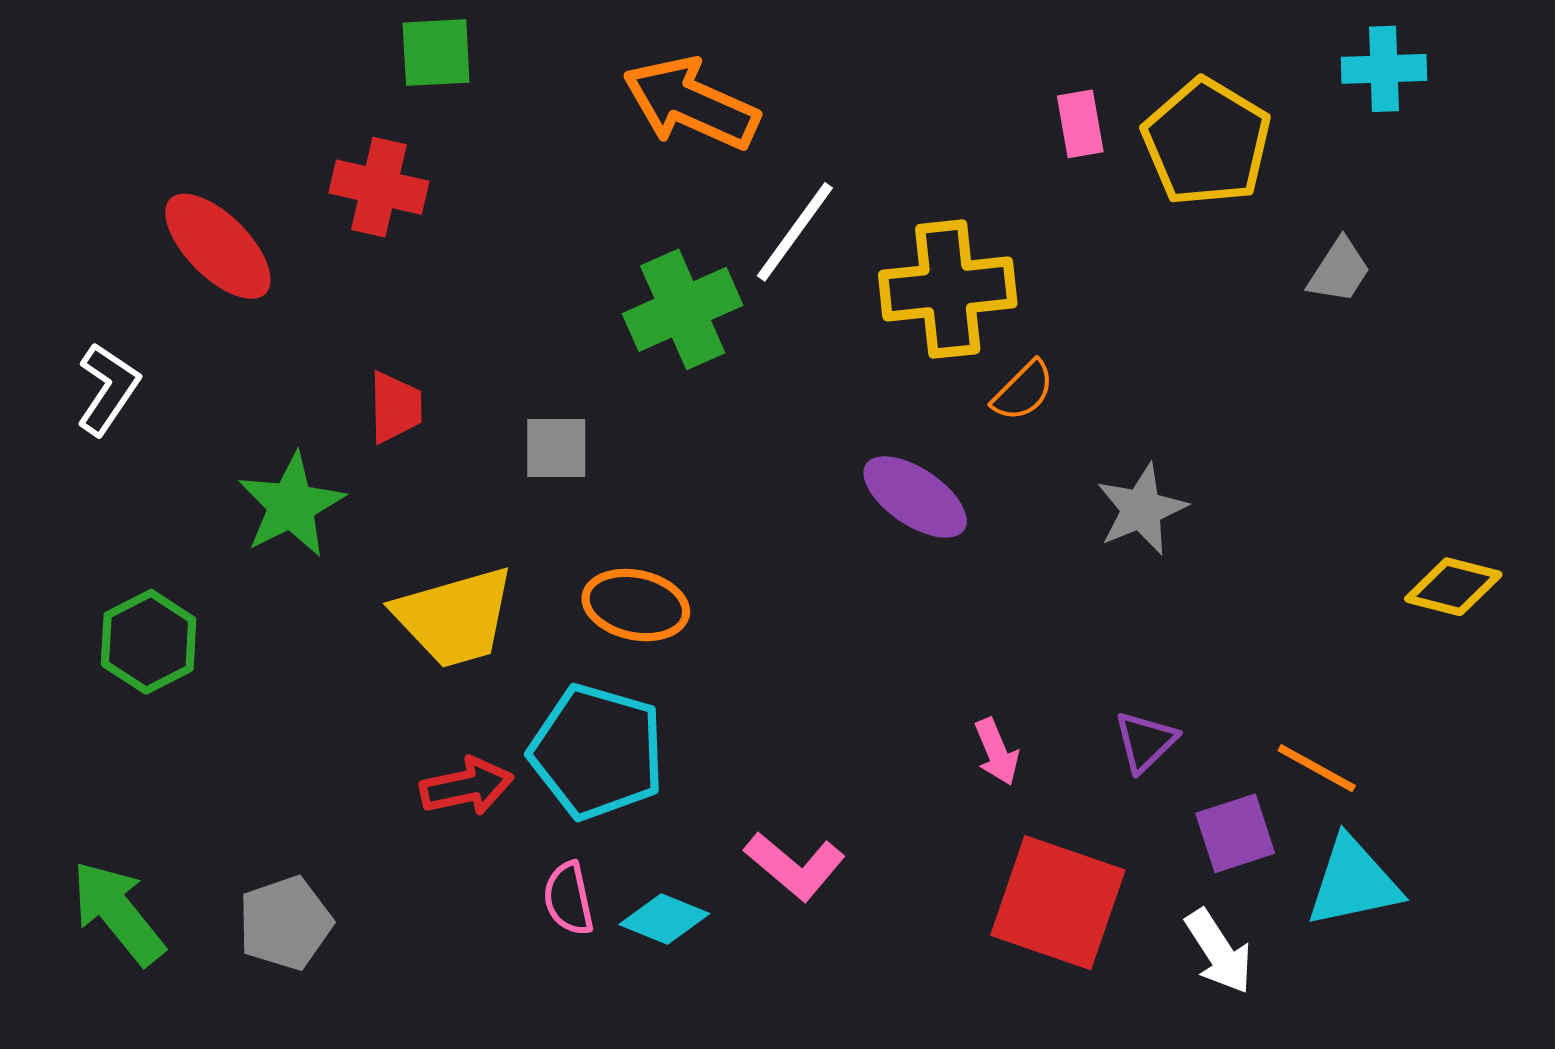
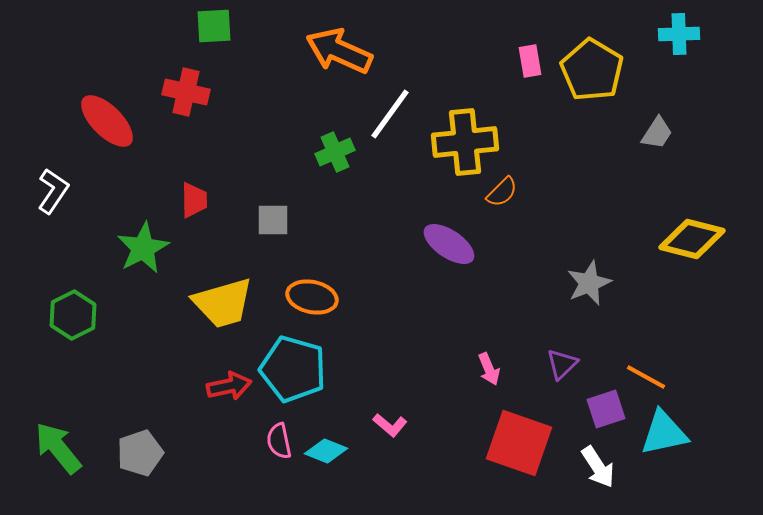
green cross: (683, 309) -> (335, 152), size x0.7
gray star: (1141, 509) -> (589, 283), moved
yellow diamond: (1453, 587) -> (692, 239), moved, size x1.4
pink L-shape: (795, 866) -> (390, 425), size x0.7

